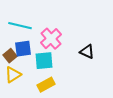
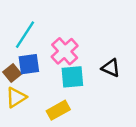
cyan line: (20, 26) -> (25, 35), turned -70
cyan square: (44, 61) -> (72, 77), moved

